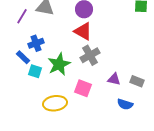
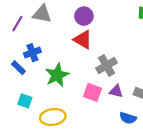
gray cross: (90, 55) -> (106, 65), moved
cyan square: (35, 71) -> (25, 101), moved
pink square: (83, 88) -> (92, 92), moved

